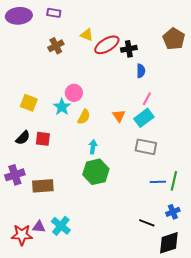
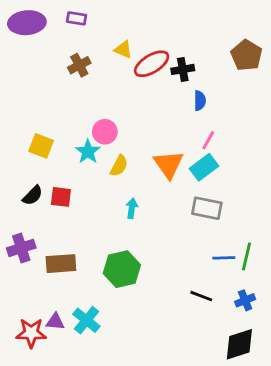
orange triangle: (119, 116) -> (169, 164), size x1.6
green hexagon: (96, 172) -> (122, 269), moved
black line: (147, 223) -> (201, 296), moved

